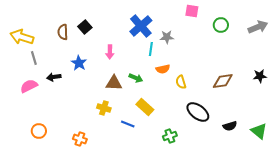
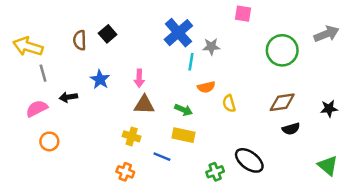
green circle: (221, 25) -> (282, 50), moved, size x1.6
pink arrow: (110, 52) -> (139, 78), moved
black star: (260, 76) -> (329, 109), moved
green arrow: (136, 78) -> (183, 110), moved
yellow rectangle: (145, 107) -> (183, 135), turned -30
black ellipse: (198, 112) -> (249, 160), moved
black semicircle: (230, 126) -> (291, 129), moved
orange circle: (39, 131) -> (49, 141), moved
orange cross: (80, 139) -> (125, 172), moved

